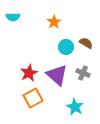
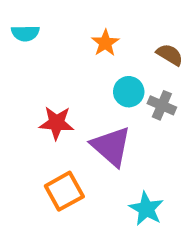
brown semicircle: (86, 43) -> (170, 55), moved
red star: (29, 73) -> (57, 123), moved, turned 30
gray cross: (83, 73) -> (162, 105), moved

